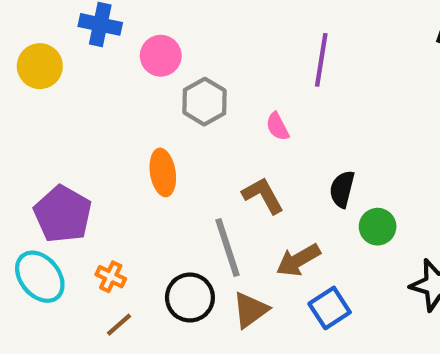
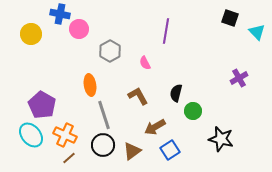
pink circle: (161, 56) -> (79, 29), moved
gray line: (227, 248) -> (104, 115), moved
orange cross: (111, 277) -> (65, 135), size x1.6

